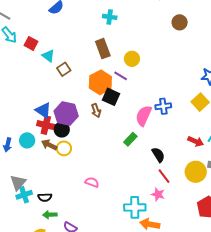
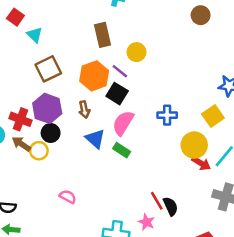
brown square: (64, 69) -> (48, 69), moved, size x1.5
black square: (111, 97) -> (117, 94), moved
blue triangle: (43, 110) -> (95, 139), moved
pink semicircle: (144, 116) -> (123, 123), moved
black circle: (62, 130) -> (51, 133), moved
green rectangle: (130, 139) -> (122, 150), turned 72
black semicircle: (158, 155) -> (171, 206), moved
yellow circle: (196, 172) -> (194, 145), moved

